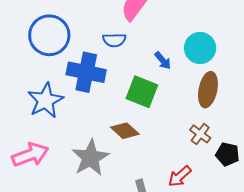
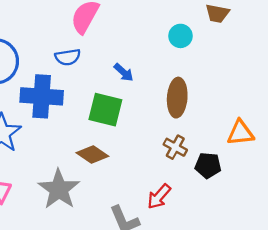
cyan circle: (200, 48) -> (180, 36), moved, size x0.7

